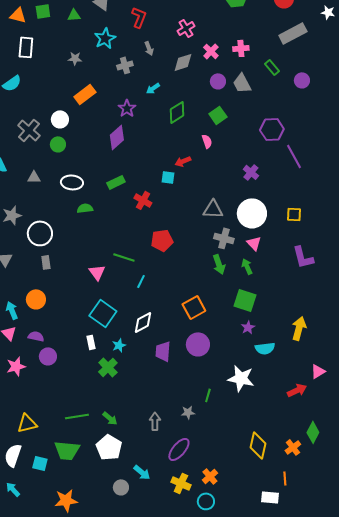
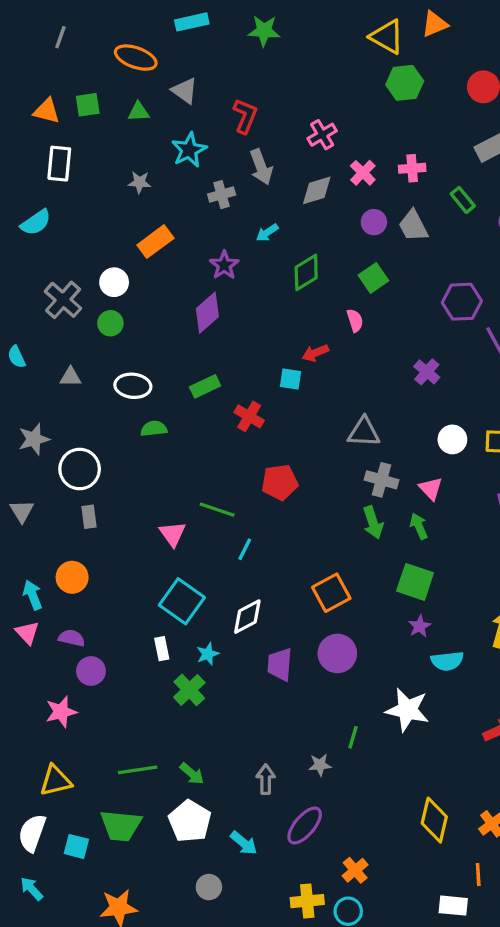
gray arrow: (149, 48) -> (261, 167), size x1.5
white circle: (252, 213) -> (452, 439), moved, size x0.6
pink star: (16, 366) -> (61, 712), moved
cyan arrow: (142, 472) -> (244, 843), moved
yellow cross: (181, 483) -> (307, 901), moved, turned -30

